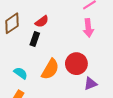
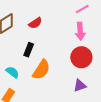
black rectangle: (35, 39) -> (29, 50), moved
red circle: (76, 64) -> (81, 57), moved

